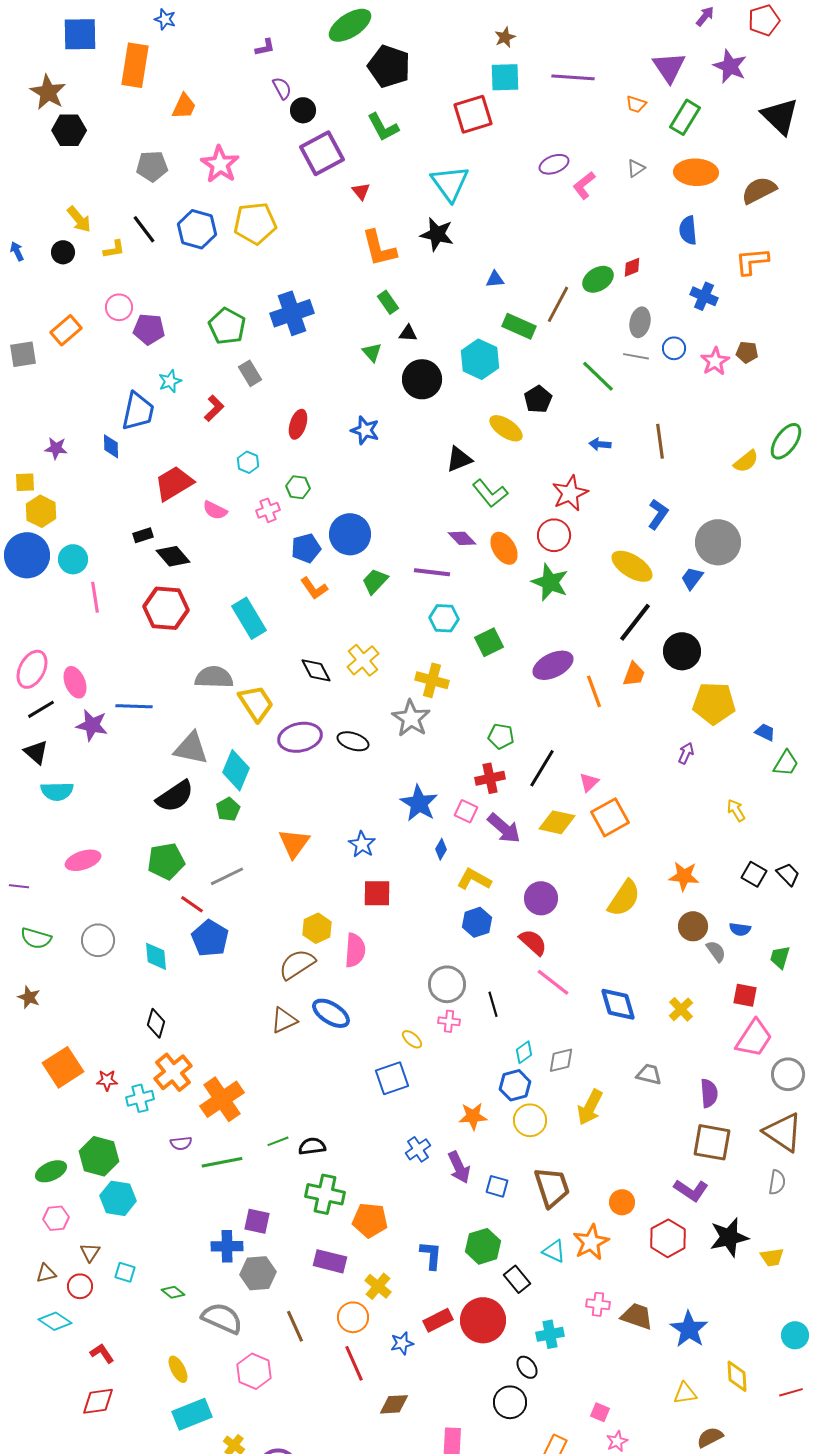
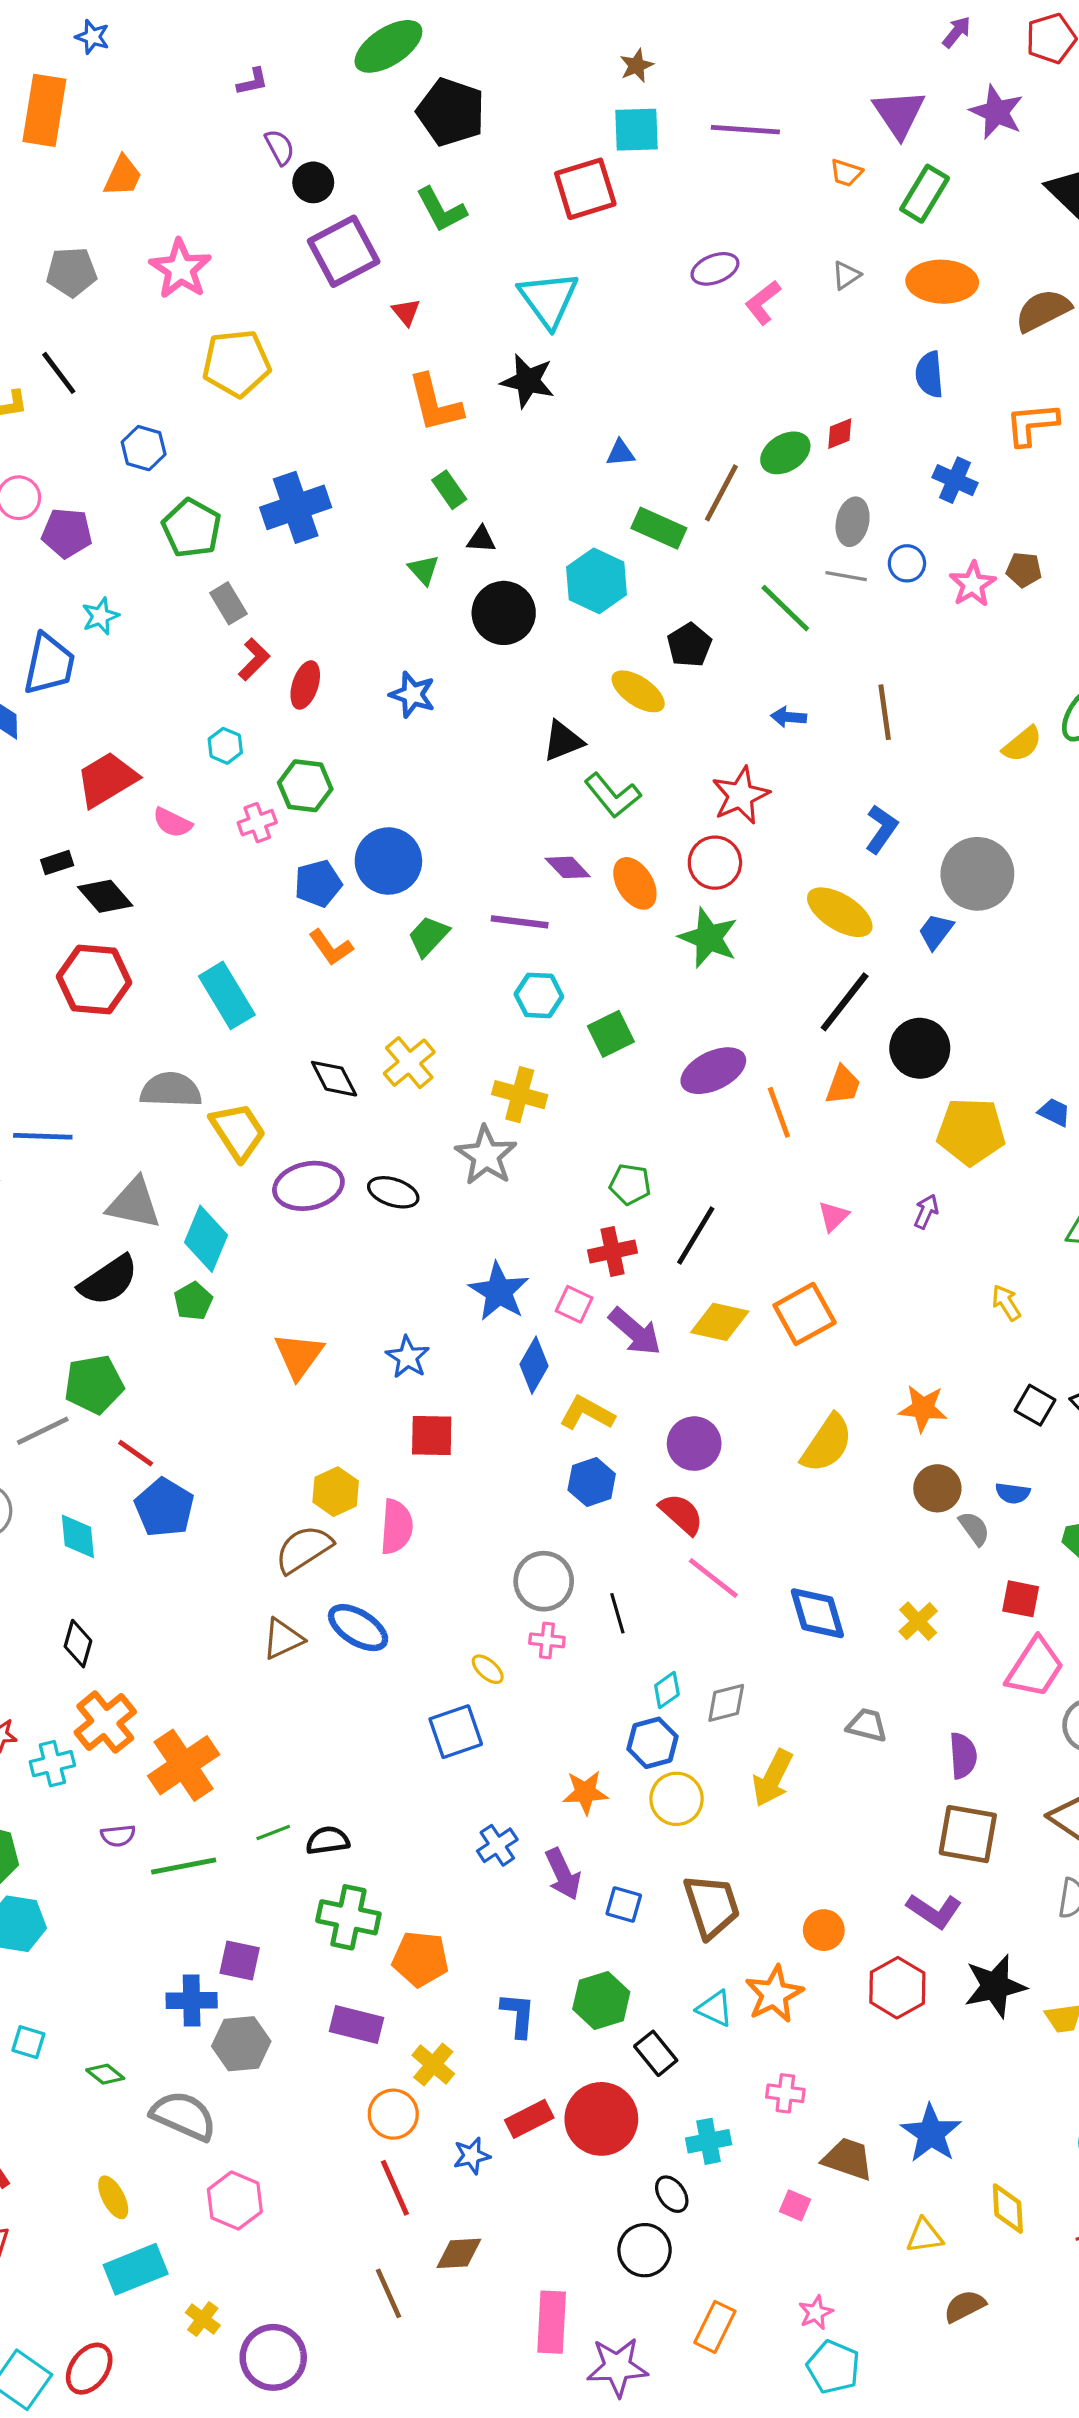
blue hexagon: (197, 229) -> (144, 448), moved, size x0.7
red L-shape: (214, 408) -> (254, 659), moved
green hexagon: (298, 487) -> (305, 786), size x1.4
blue trapezoid: (765, 732) -> (1054, 1112), moved
pink triangle: (589, 782) -> (833, 1216), moved
blue diamond: (441, 849) -> (534, 1365), size x1.6
gray line: (227, 876) -> (43, 1431), moved
brown trapezoid: (637, 1316) -> (848, 2159), moved
brown line: (295, 1326) -> (388, 2293), moved
pink square: (600, 1412) -> (795, 2205), moved

